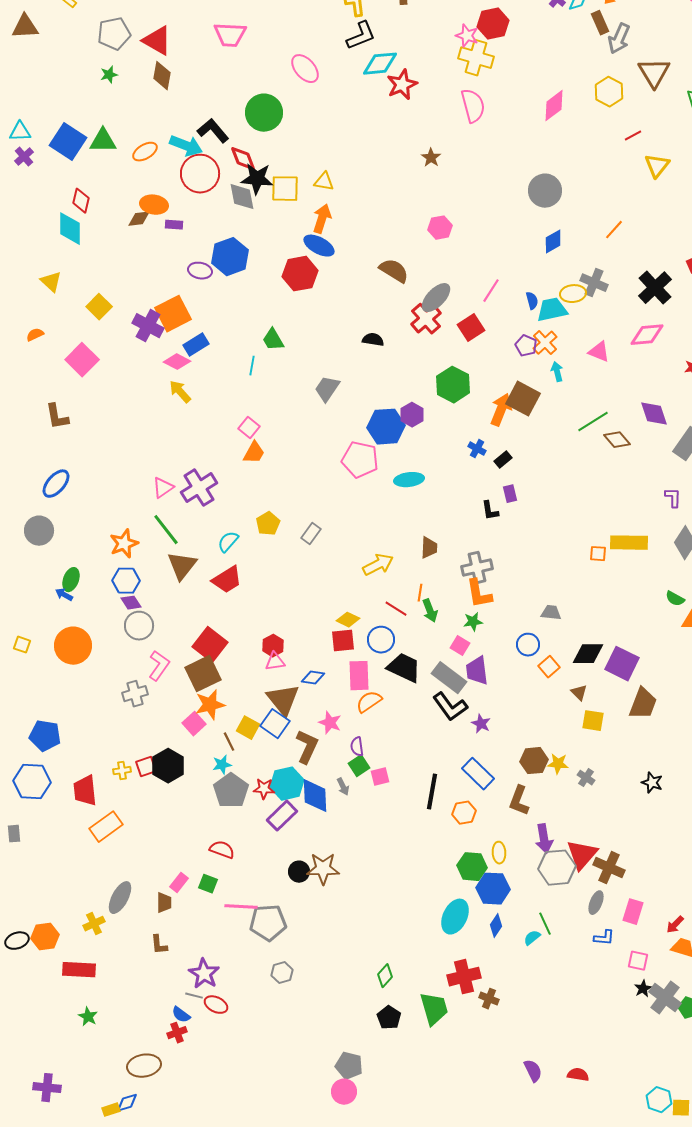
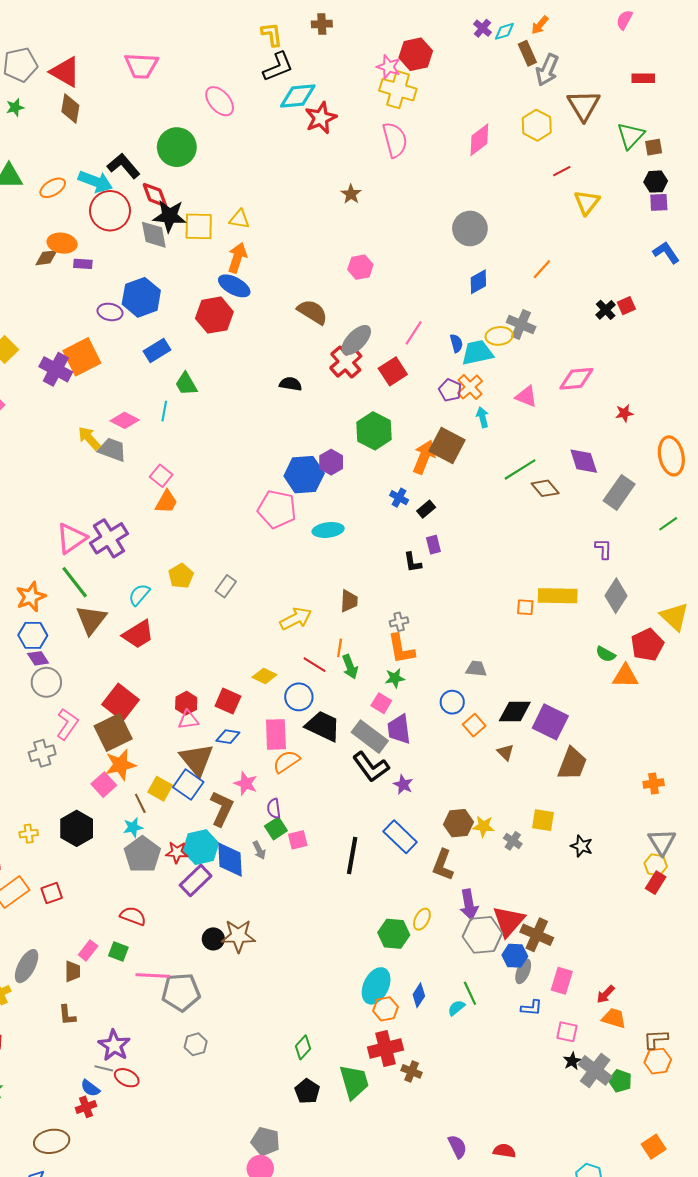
black cross: (655, 288) -> (606, 310), moved, size x0.6
blue rectangle: (196, 345) -> (157, 351), moved
pink diamond: (177, 362) -> (125, 420), moved
gray trapezoid: (327, 389) -> (112, 450), moved, turned 76
pink triangle: (163, 488) -> (71, 538), size x1.4
gray cross: (477, 568) -> (399, 622), size x0.6
red square: (343, 641) -> (228, 701), moved, turned 30
yellow square: (593, 721) -> (543, 820), moved
red square: (146, 767) -> (52, 893), moved
orange hexagon: (464, 813) -> (385, 1009), moved
yellow ellipse: (499, 853) -> (422, 919), turned 30
blue hexagon: (493, 889) -> (515, 956), moved, size x0.7

